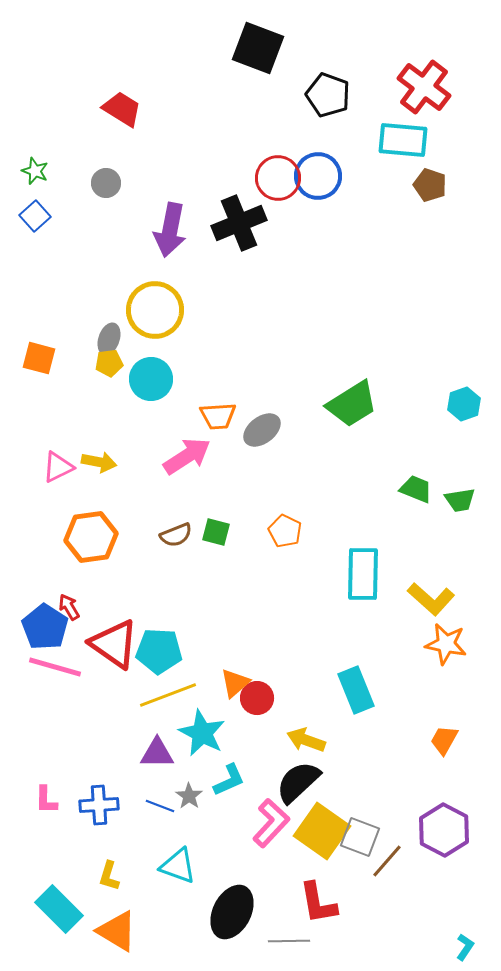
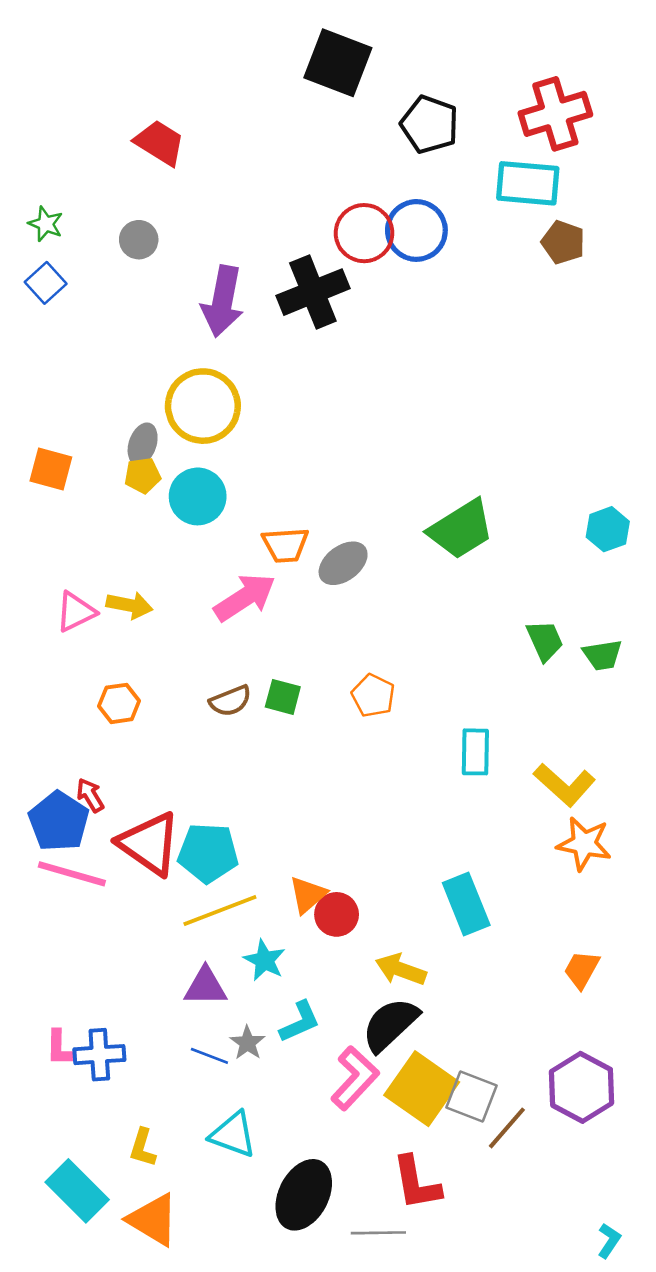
red cross: (424, 87) -> (555, 114), turned 36
green trapezoid: (416, 489) -> (545, 641), turned 44
orange hexagon: (91, 537) -> (119, 703), size x0.6
cyan rectangle: (363, 574) -> (475, 752), size x0.7
cyan star: (202, 733) -> (264, 960), size x0.7
blue cross: (99, 805) -> (99, 1055), moved

